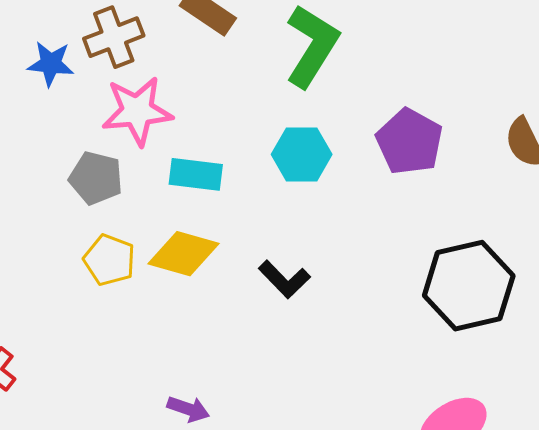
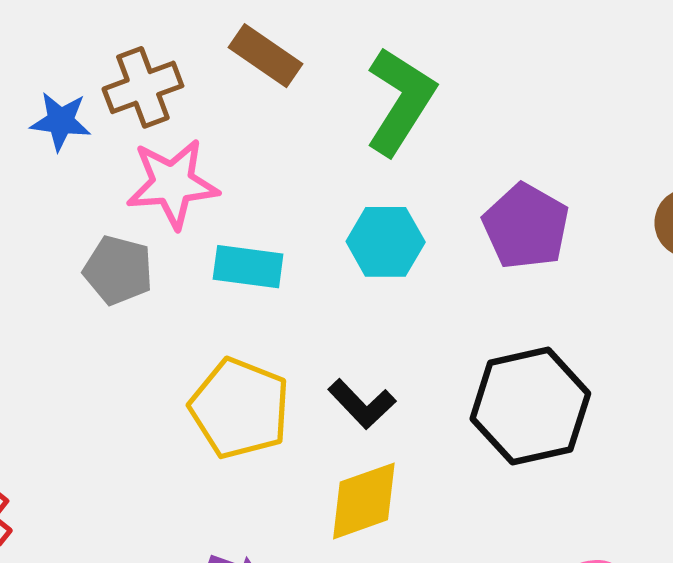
yellow diamond: (183, 254) -> (364, 501), moved, turned -36
yellow pentagon: (109, 260) -> (240, 408), moved, size x1.5
black hexagon: (469, 286) -> (530, 406), moved

